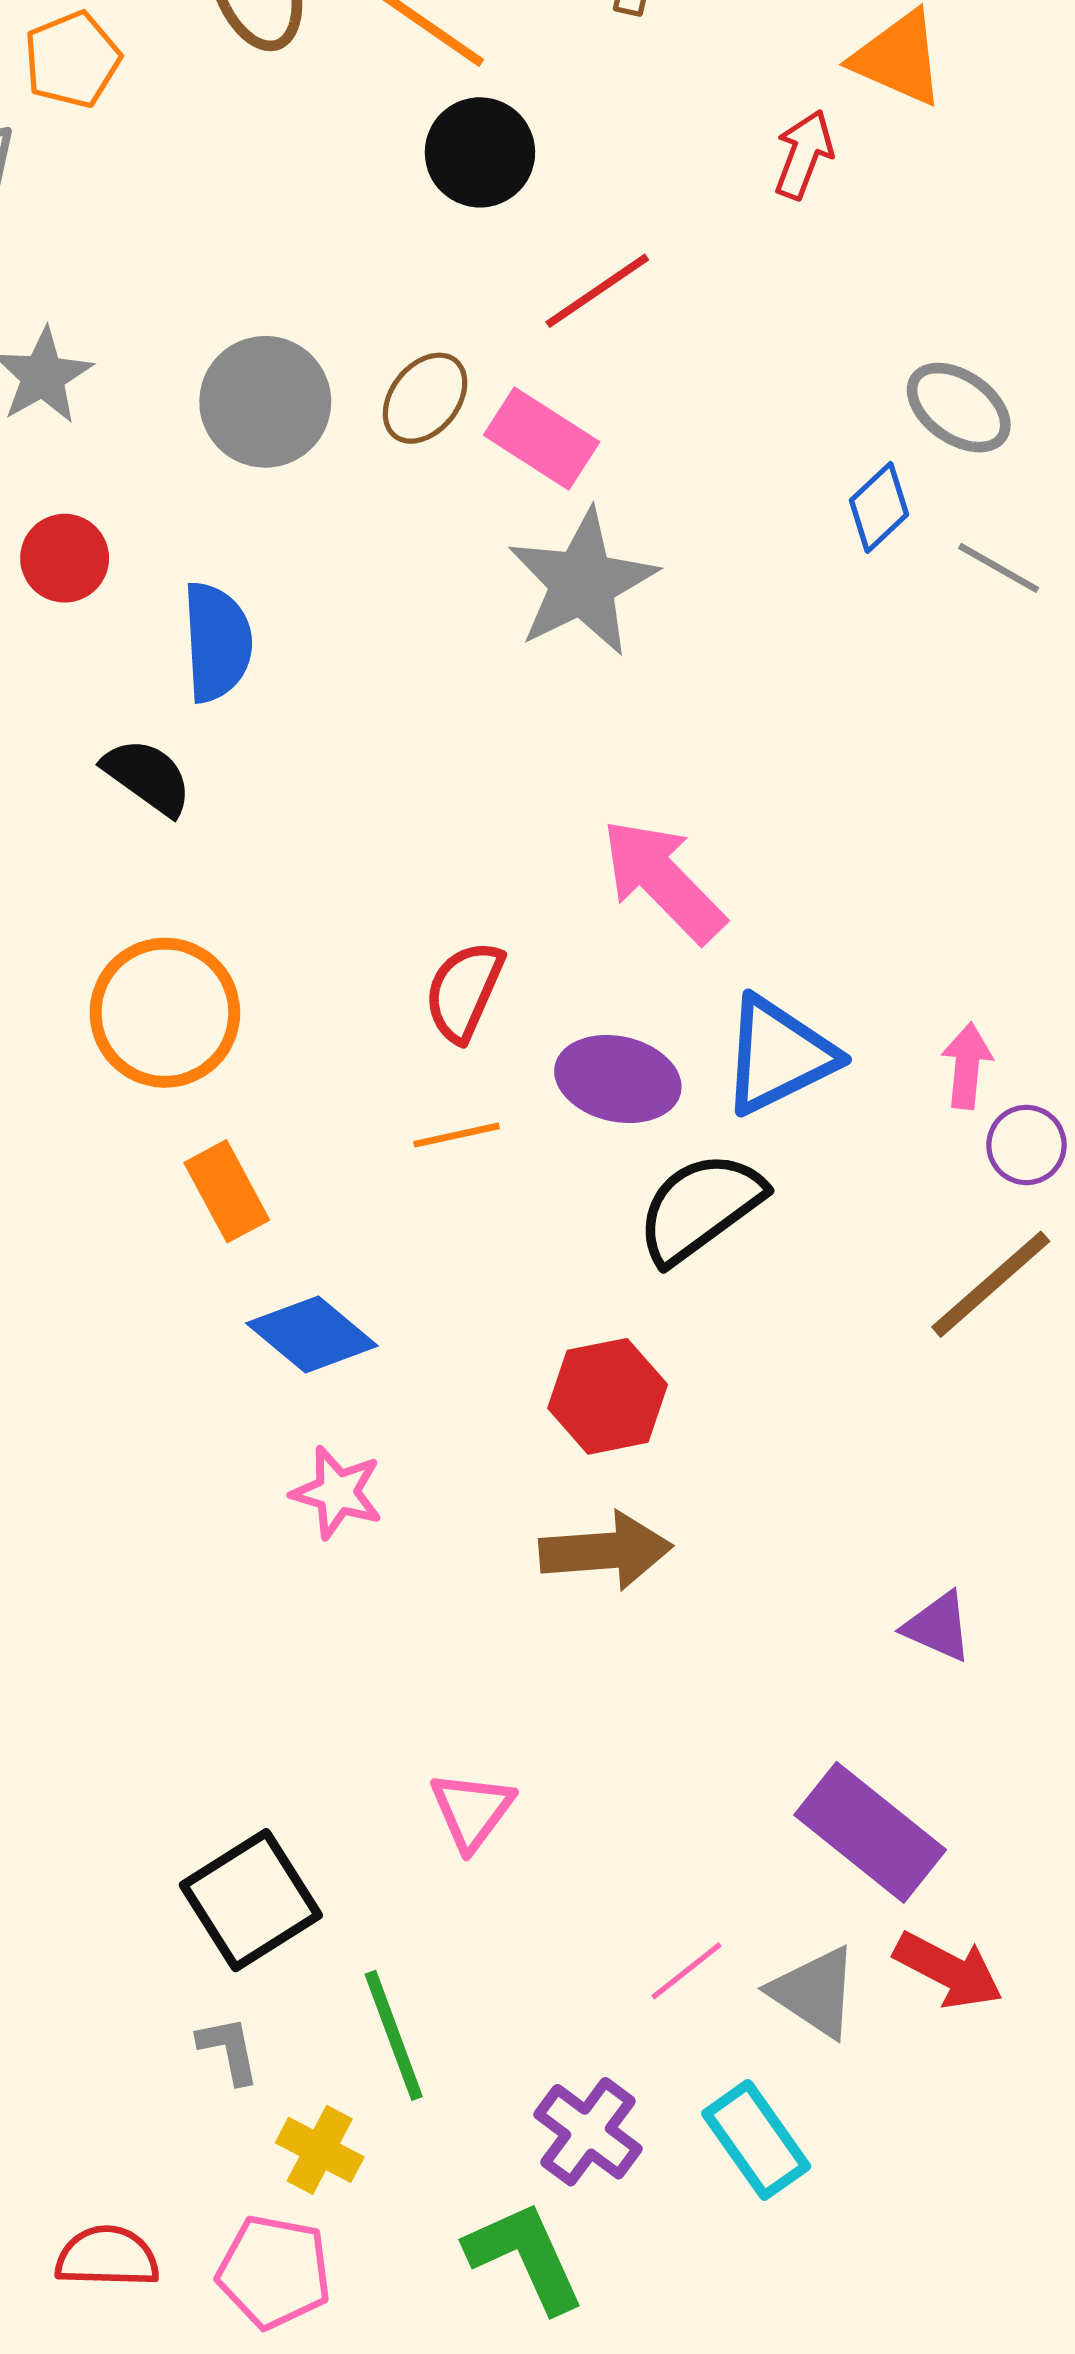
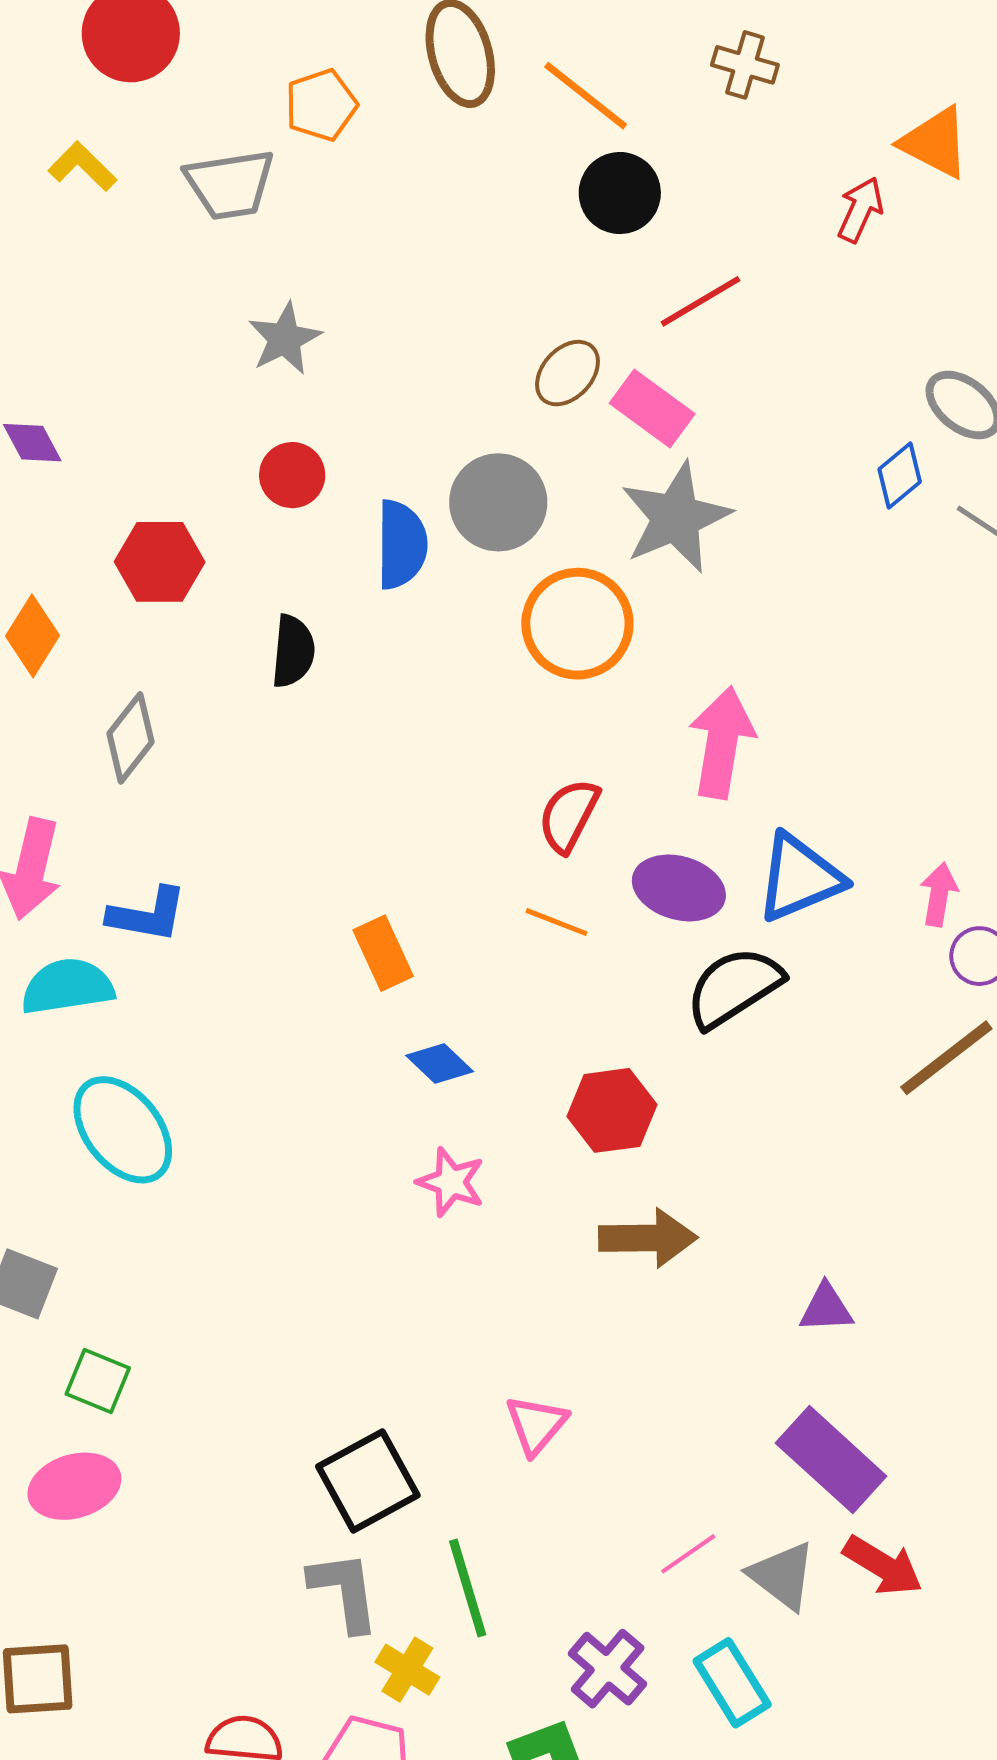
gray circle: (265, 402) -> (498, 502), moved
black semicircle: (147, 777) -> (293, 651), moved, turned 56
pink arrow: (663, 880) -> (722, 743), turned 50
orange circle: (165, 1013) -> (577, 624), moved
orange line: (457, 1135) -> (556, 922), turned 30
blue diamond: (312, 1335) -> (440, 1063), size x0.7
red hexagon: (608, 1396) -> (612, 1110), moved
purple triangle: (938, 1627) -> (826, 1308), moved, turned -30
gray L-shape: (229, 2050) -> (344, 1591), size x1.6

